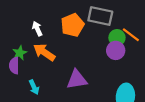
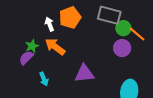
orange pentagon: (72, 25) -> (70, 18), moved
green circle: (117, 38) -> (123, 28), moved
purple semicircle: (14, 66) -> (26, 58), turned 42

